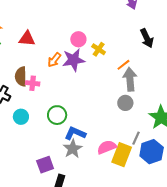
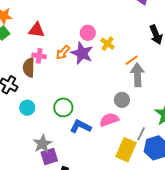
purple star: (74, 60) -> (82, 53), turned 30
pink cross: (33, 83) -> (39, 56), moved
gray circle: (125, 103) -> (122, 100), moved
pink semicircle: (107, 147) -> (109, 120), moved
gray star: (73, 149) -> (42, 144), moved

